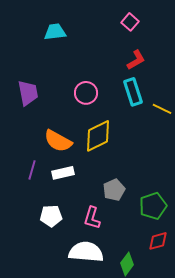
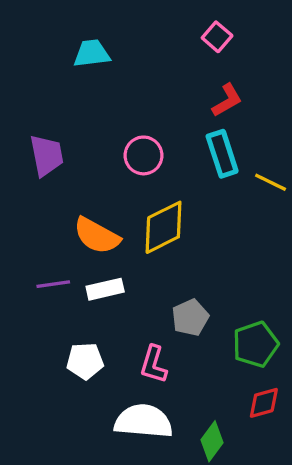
purple line: (32, 170) -> (53, 284), turned 66

